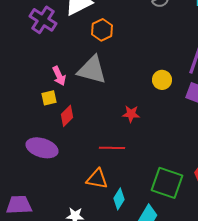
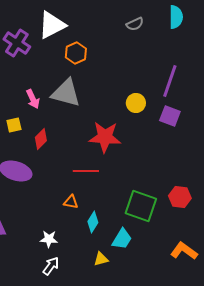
yellow square: (49, 98) -> (14, 125), moved
red star: (131, 114) -> (105, 137), size x1.8
orange triangle: (97, 179) -> (71, 202), size x0.7

